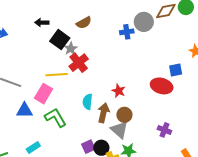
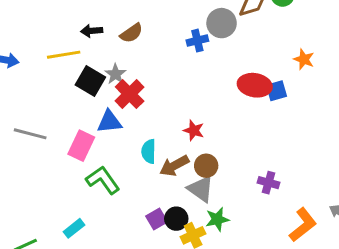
black arrow: (42, 23) -> (92, 31), moved
black square: (60, 40) -> (90, 81), moved
yellow line: (57, 75) -> (64, 55), moved
red ellipse: (162, 86) -> (255, 85), moved
blue triangle: (24, 110) -> (109, 122), moved
brown arrow: (103, 113) -> (174, 166), turned -126

